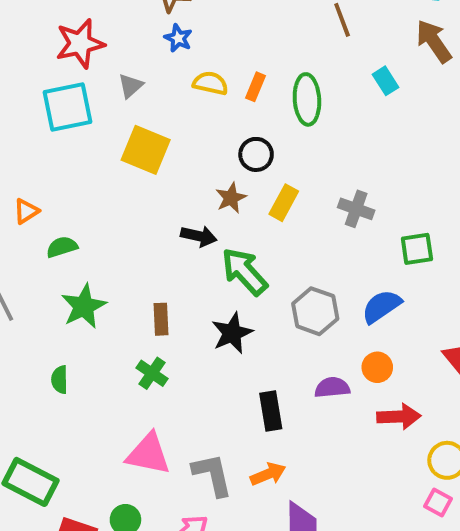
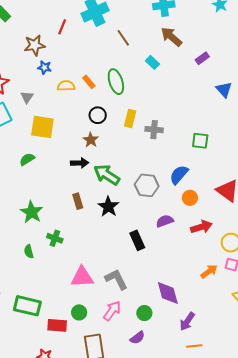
orange rectangle: (255, 87) -> (89, 82), turned -48
yellow rectangle: (284, 203) -> (130, 119), moved
green semicircle: (62, 247) -> (27, 159), moved
green square: (417, 249) -> (200, 141), moved, turned 30
brown rectangle: (161, 319) -> (78, 201), moved
orange circle: (377, 367) -> (190, 198), moved
green cross: (152, 373) -> (55, 238), moved
orange arrow: (268, 474) -> (209, 271), moved

